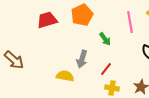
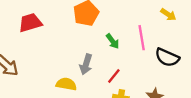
red trapezoid: (47, 20) -> (30, 23), moved
pink line: (130, 22) -> (142, 38), moved

